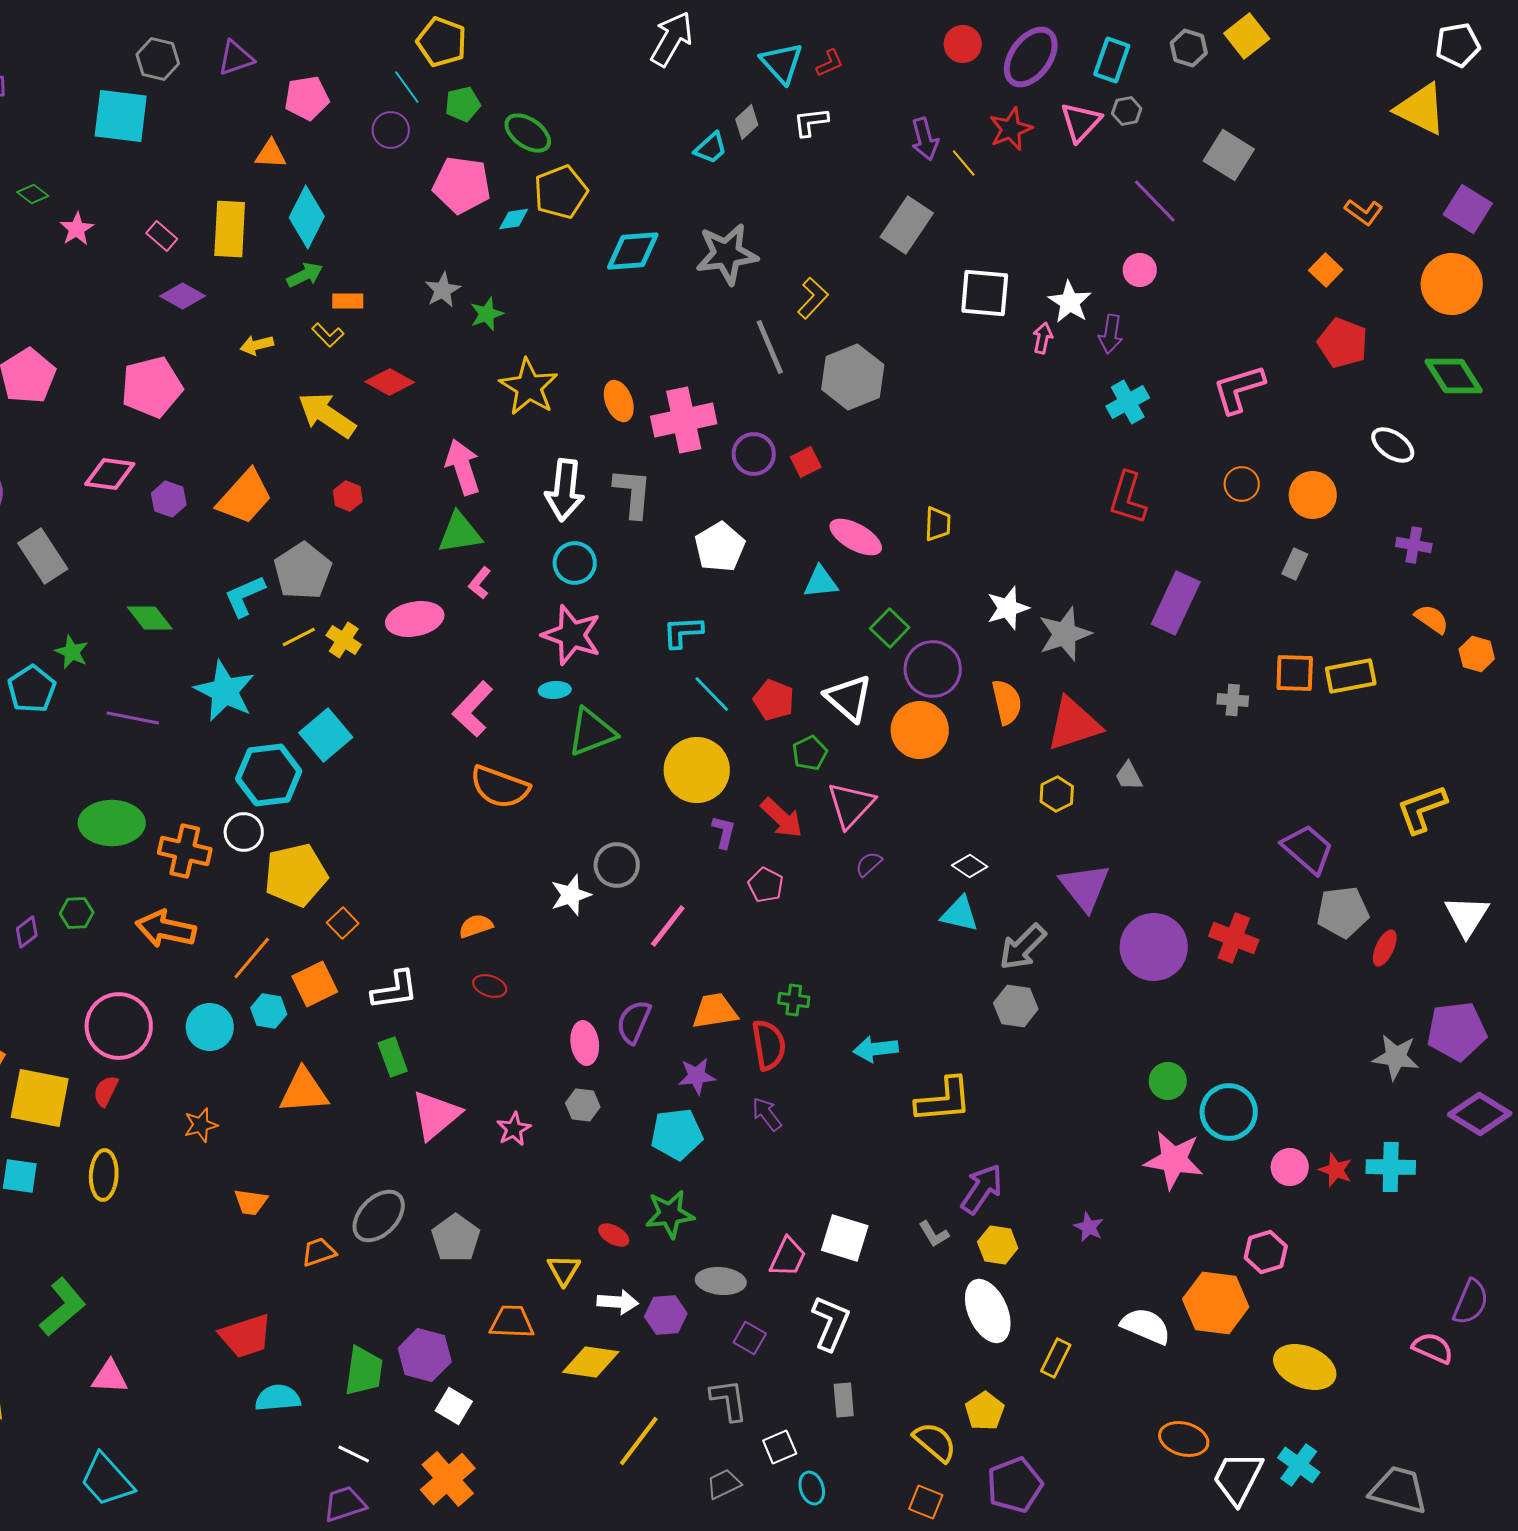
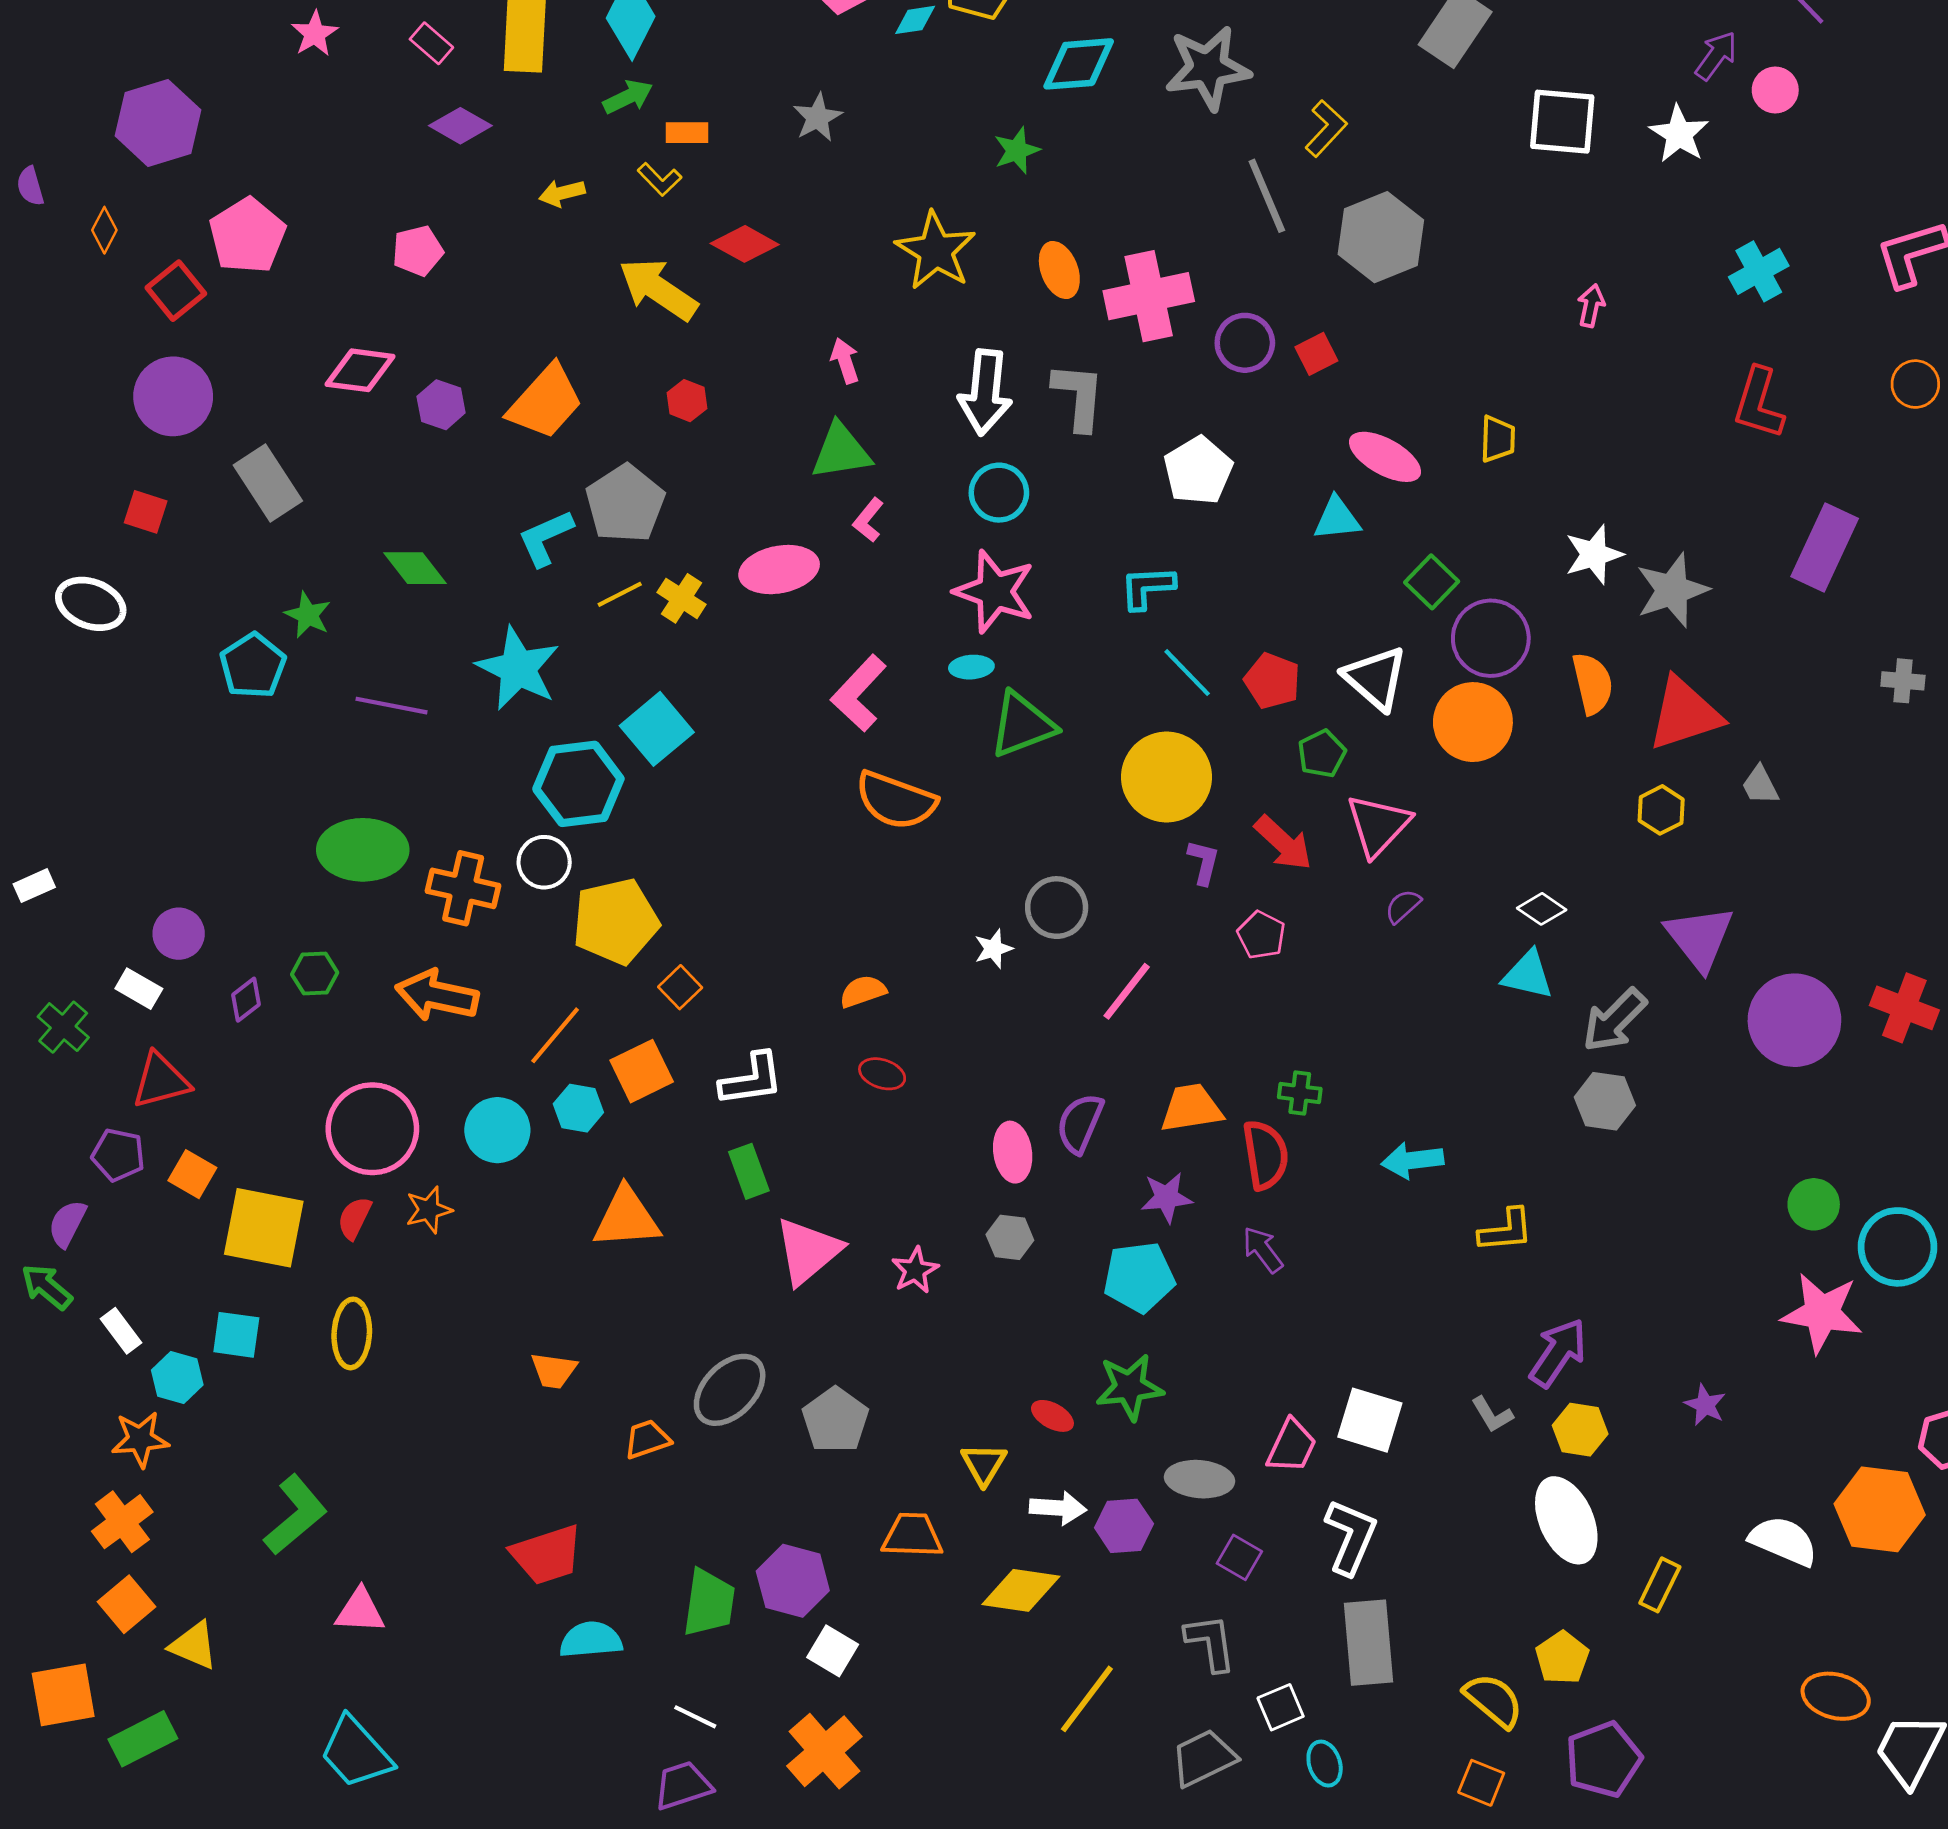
green star: (487, 314) -> (1017, 150), moved
purple arrow: (1111, 334) -> (1716, 56), moved, turned -153
pink arrow: (1043, 338) -> (1591, 306), moved
pink pentagon: (152, 387) -> (418, 251), size x0.6
pink arrow: (463, 467) -> (845, 361), size x0.6
white star: (571, 895) -> (993, 949), size x0.7
yellow L-shape: (944, 1100) -> (1506, 1230), size x0.7
orange star: (201, 1125) -> (429, 1210), moved
gray rectangle: (844, 1400) -> (1369, 1643), size x1.8
gray trapezoid: (724, 1484) -> (1204, 1758), size x1.4

